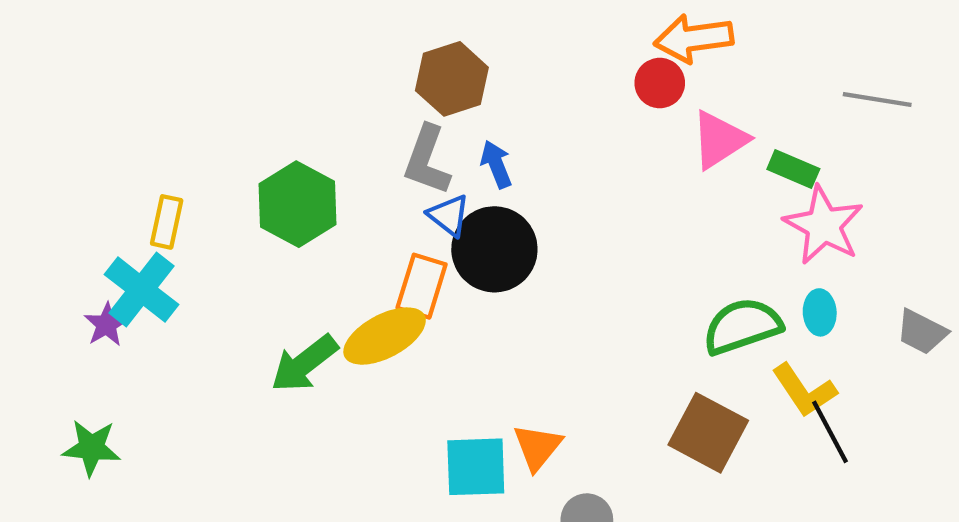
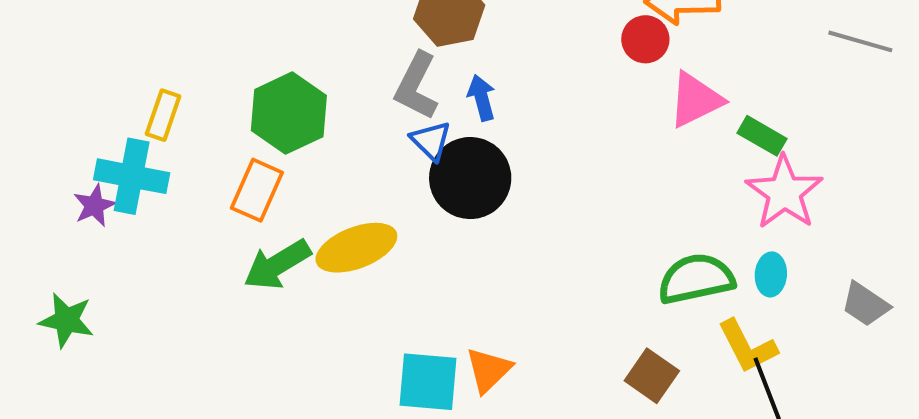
gray line: (877, 100) -> (860, 41), moved
orange rectangle: (422, 286) -> (257, 190), moved
cyan cross: (141, 289) -> (132, 176), turned -34
brown square: (708, 433) -> (652, 376), size x0.7

